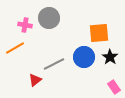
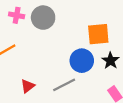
pink cross: (25, 25) -> (17, 15), moved
gray line: (54, 64) -> (64, 85), moved

